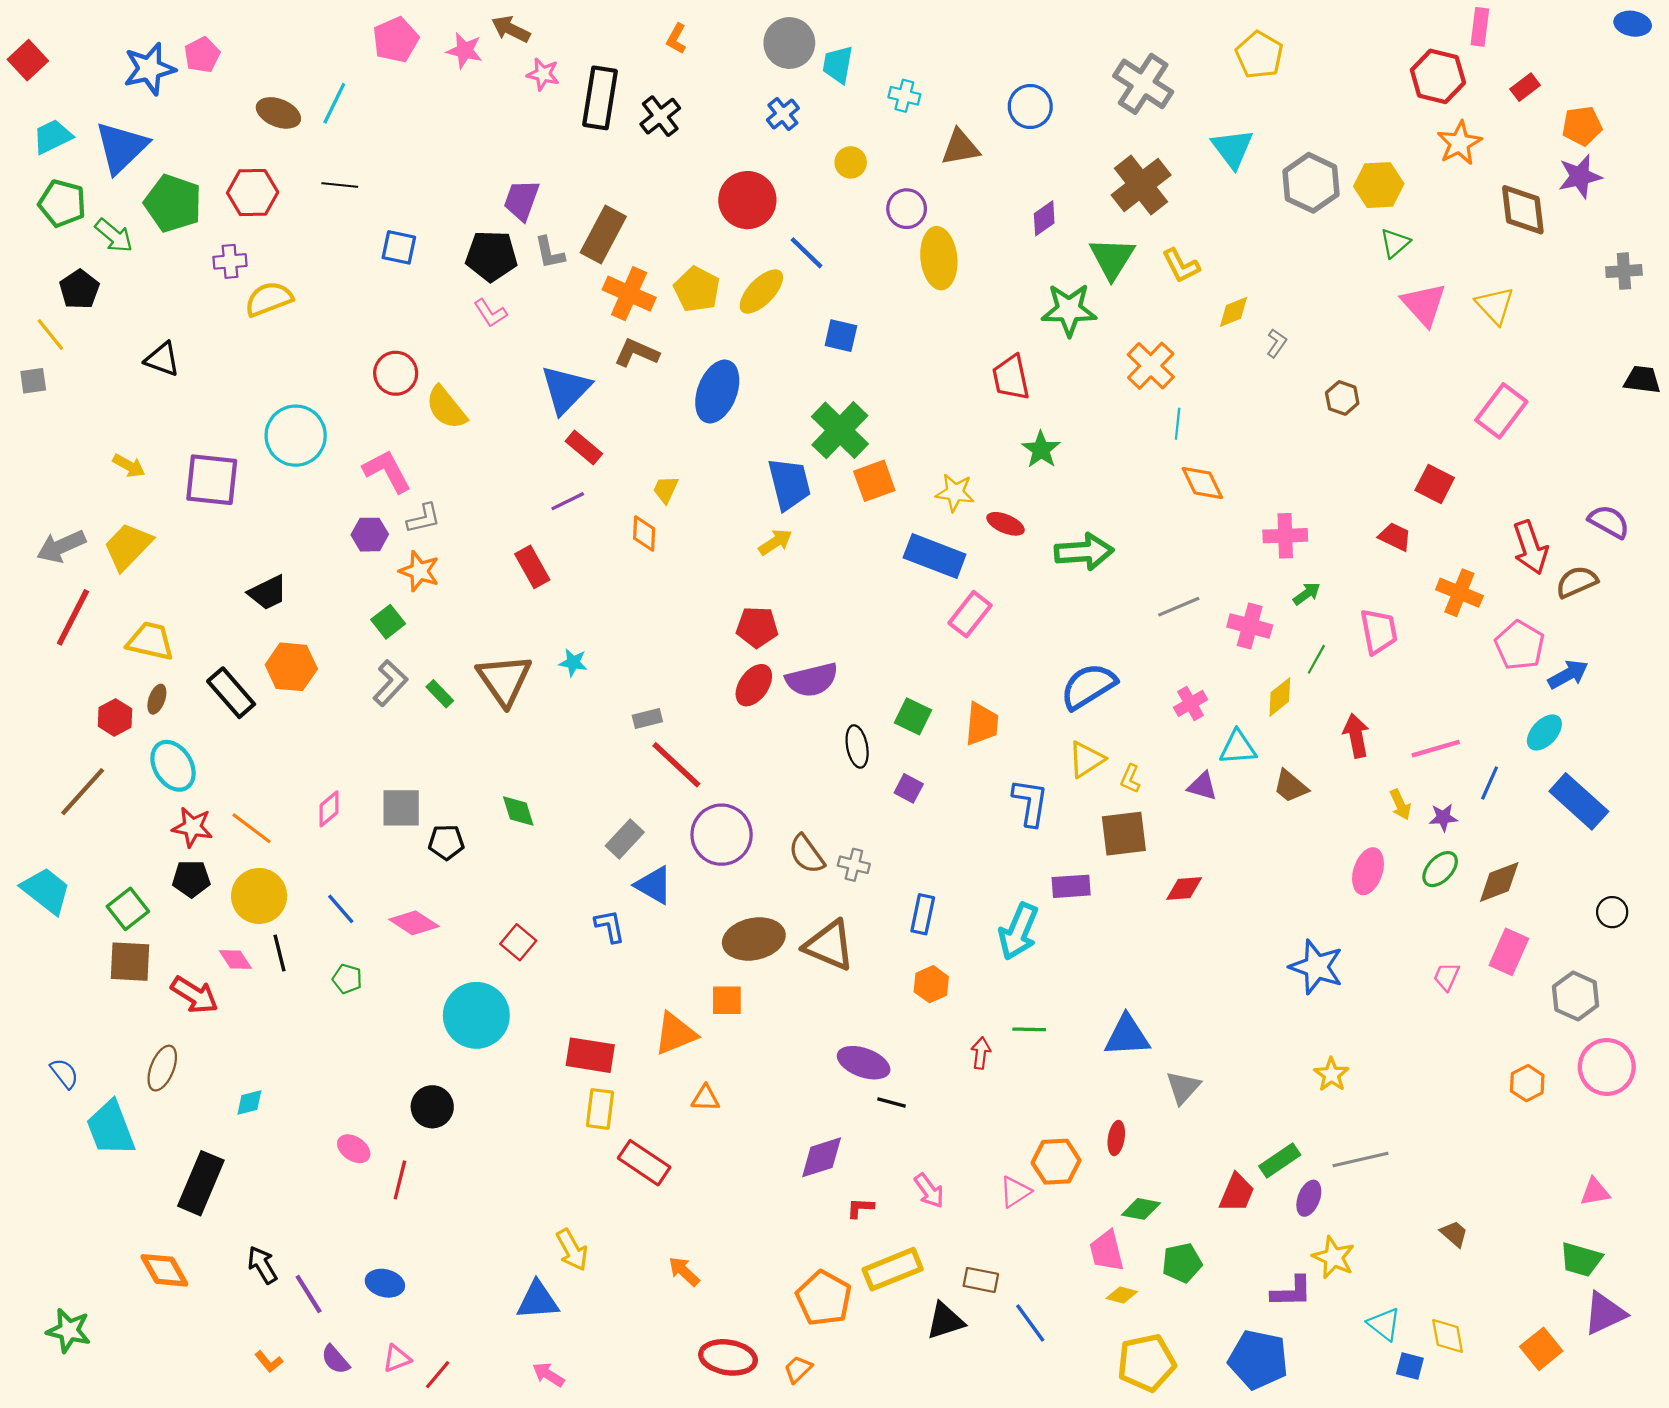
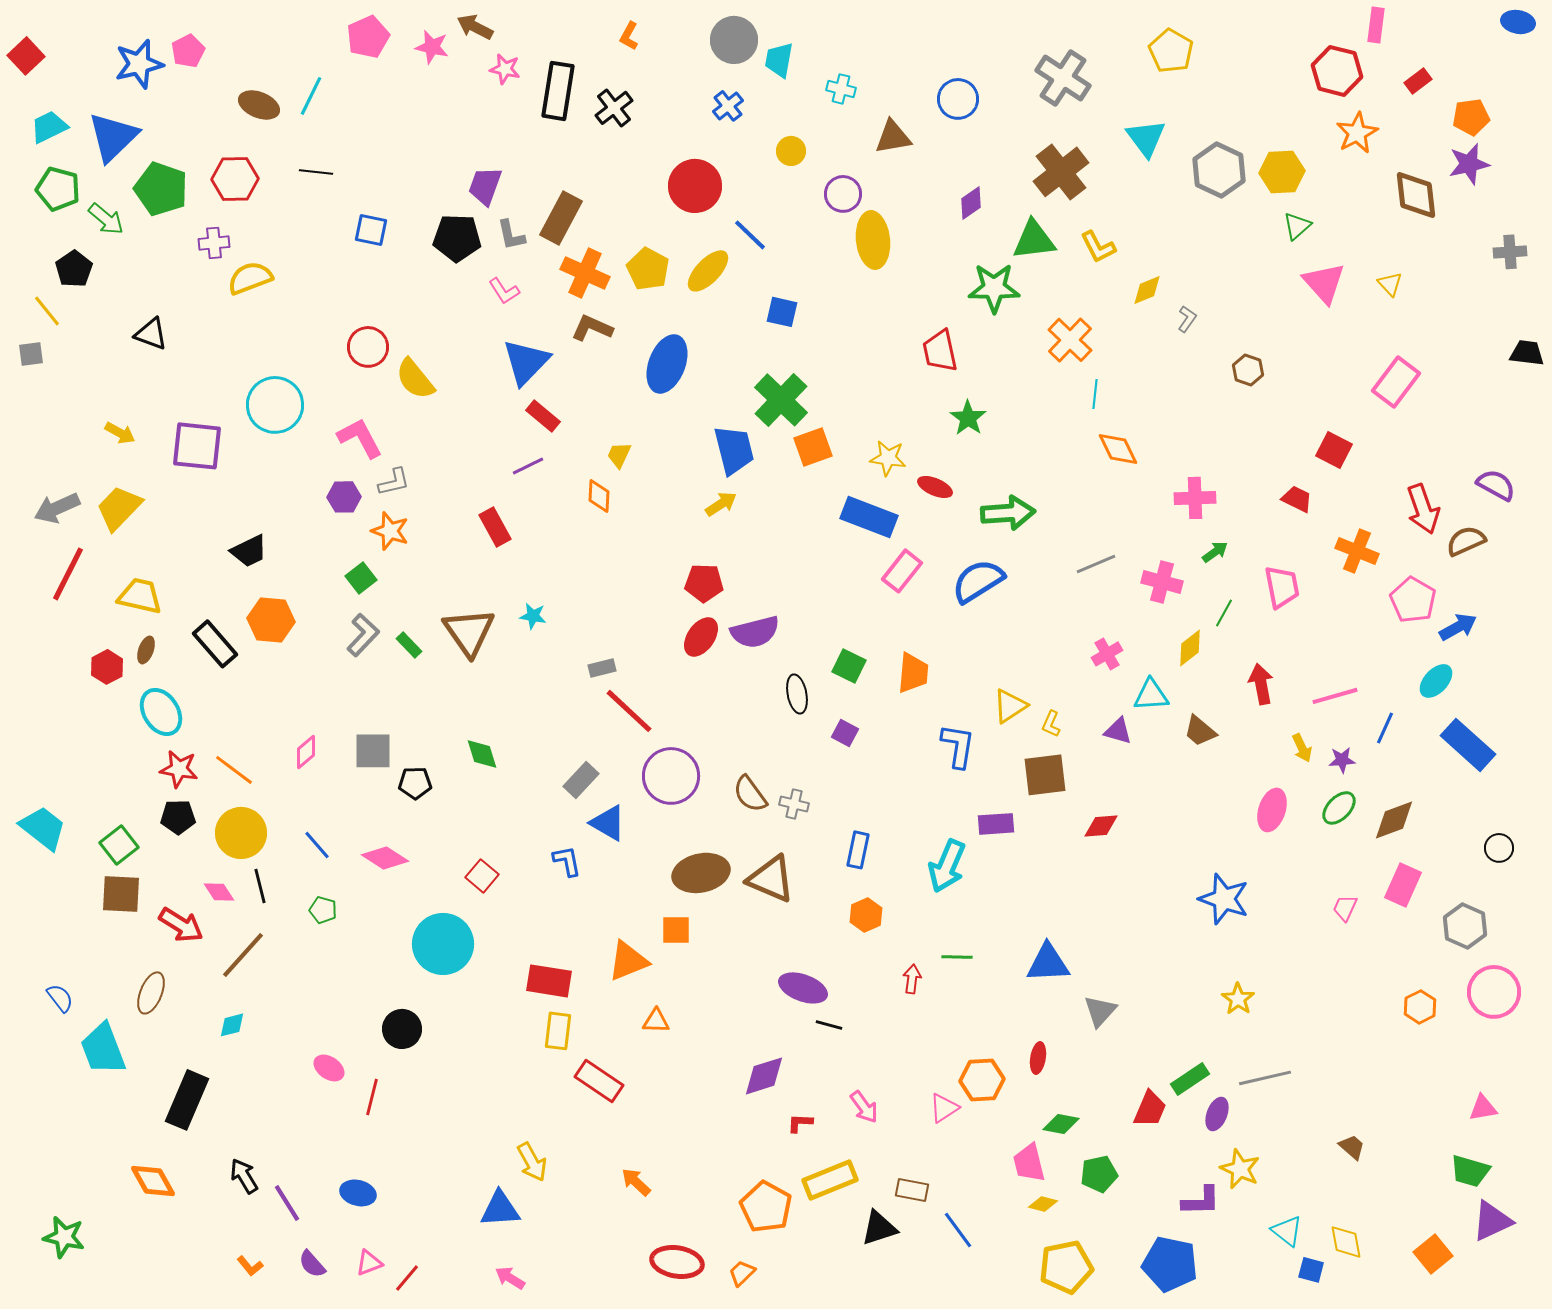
green triangle: (1112, 258) -> (1034, 240), turned 51
yellow triangle: (1495, 305) -> (1390, 284), size x0.7
pink L-shape: (490, 313) -> (504, 291), moved
blue semicircle: (1088, 686) -> (978, 581), moved
brown line: (83, 792) -> (243, 955), moved

